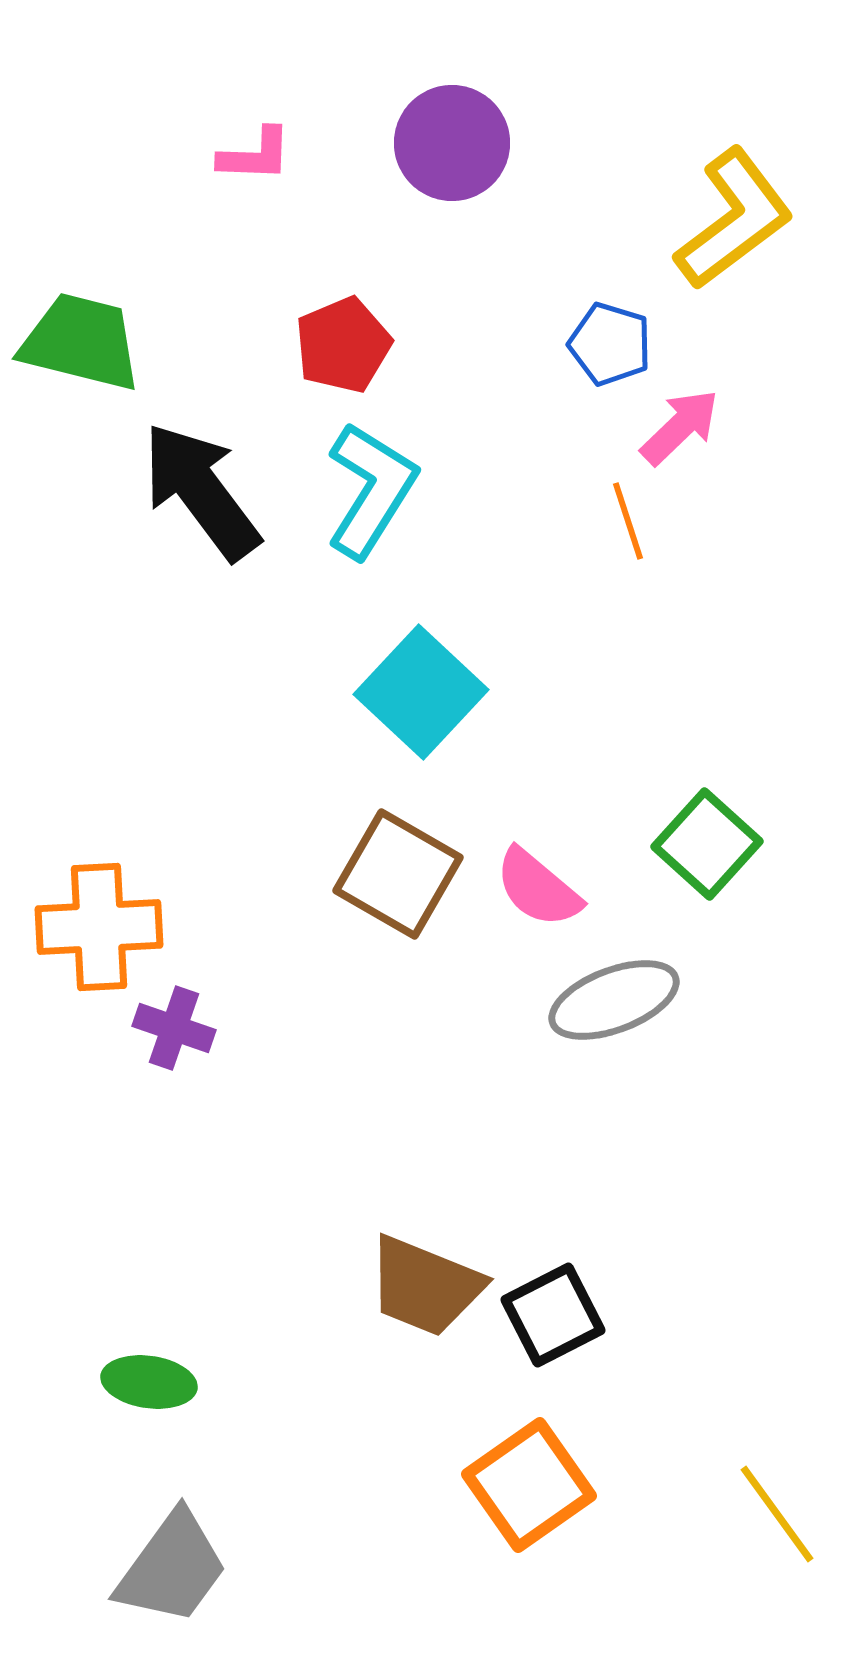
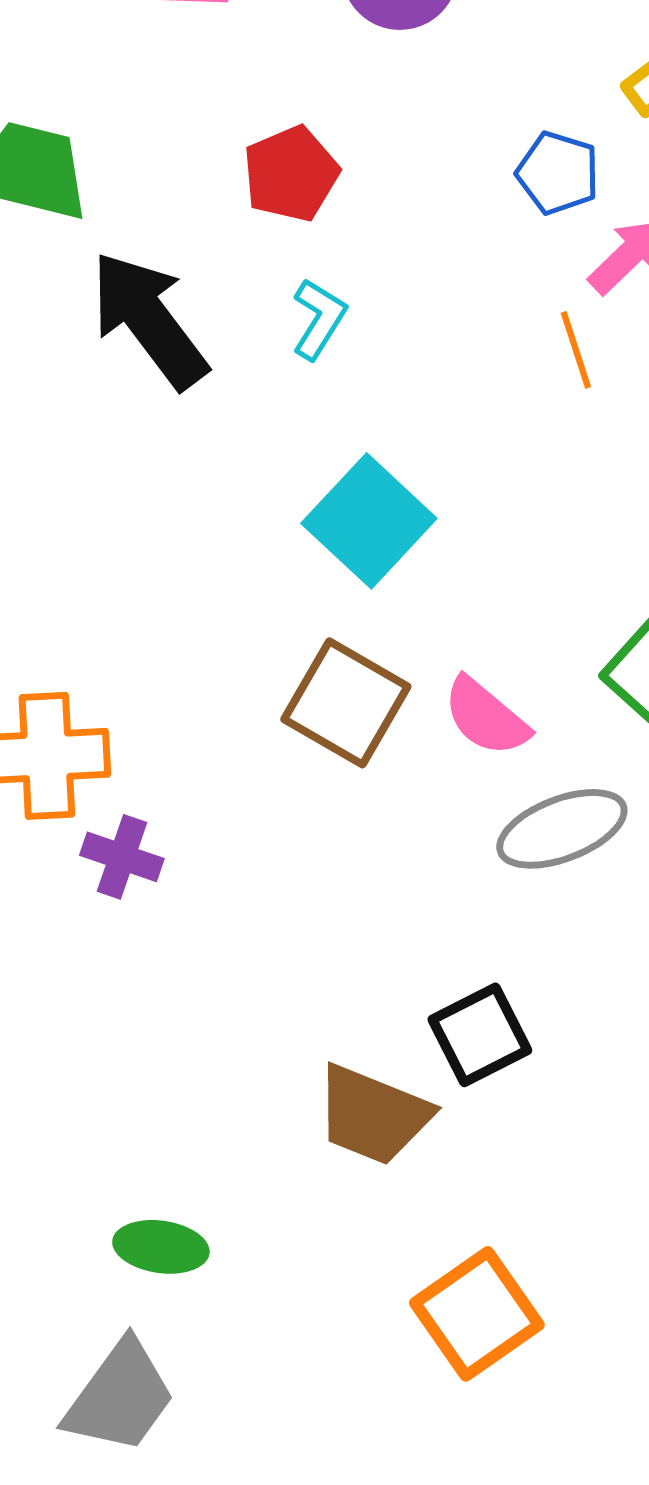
cyan L-shape: (371, 490) -> (319, 319), size x0.6
black square: (553, 1315) -> (480, 1035), moved
green ellipse: (149, 1382) -> (161, 1247), moved

